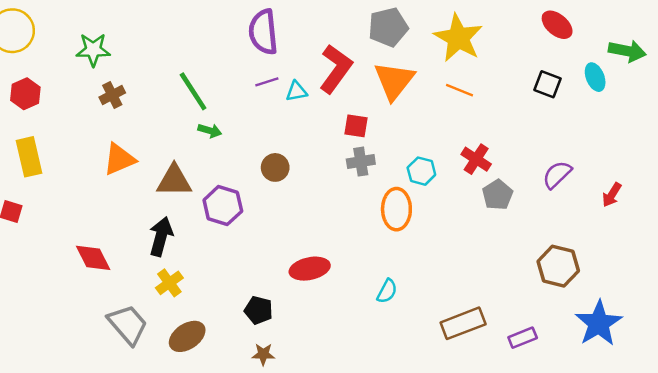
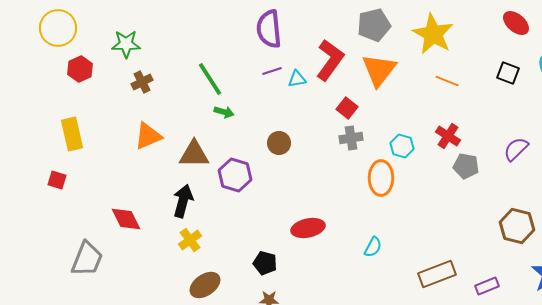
orange line: (460, 90) -> (447, 81), moved
red hexagon: (25, 94) -> (80, 69), moved
red square: (356, 126) -> (347, 108), turned 30
gray pentagon: (498, 195) -> (466, 166), turned -30
gray trapezoid: (128, 324) -> (87, 259), moved, turned 63

